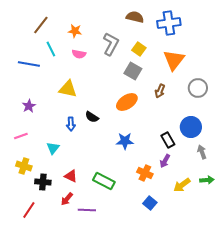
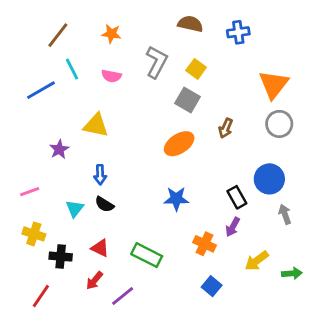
blue cross: (169, 23) -> (238, 32), size x0.7
orange star: (75, 31) -> (111, 34), moved
orange triangle: (174, 60) -> (274, 84), moved
blue line: (29, 64) -> (41, 90), turned -40
purple star: (29, 106) -> (59, 149), moved
black semicircle: (92, 117) -> (104, 204), moved
green arrow: (207, 180) -> (292, 273), moved
purple line: (87, 210) -> (123, 296), turned -42

